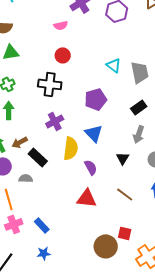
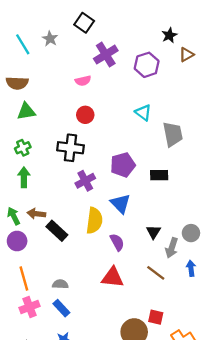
cyan triangle: (114, 65) -> (143, 113), moved
black rectangle: (139, 107) -> (159, 175), moved, turned 35
purple cross: (55, 121) -> (85, 181), moved
gray arrow: (139, 134) -> (172, 248), moved
brown arrow: (20, 142) -> (36, 214), turned 35
gray semicircle: (26, 178) -> (60, 284), moved

